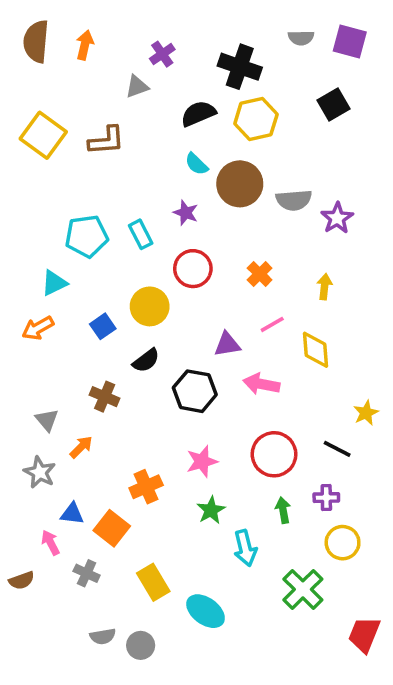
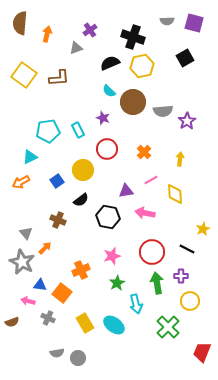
orange arrow: (85, 45) -> (47, 34), moved
gray star: (40, 472) -> (22, 262), size x1.4
green arrow: (283, 510) -> (157, 283), size x1.5
pink arrow: (50, 543) -> (28, 301), turned -48
cyan ellipse: (206, 611) -> (114, 325), moved

